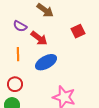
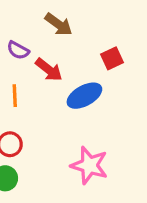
blue ellipse: (46, 62) -> (84, 96), moved

